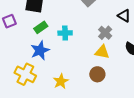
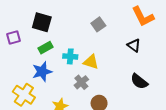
gray cross: (105, 33) -> (81, 82), moved
yellow triangle: (102, 52) -> (91, 62), moved

